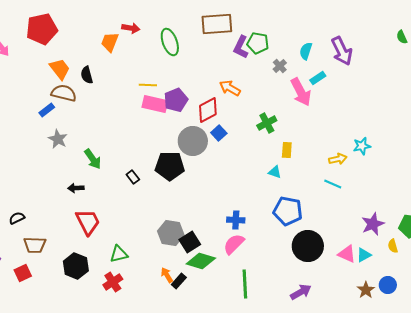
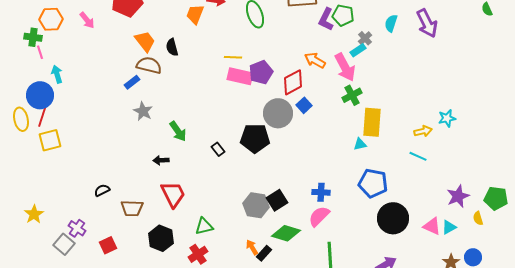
cyan rectangle: (318, 78) -> (358, 50), moved
pink arrow: (301, 92) -> (345, 67), moved
yellow rectangle: (287, 150) -> (372, 122), size x1.8
cyan triangle: (275, 172) -> (360, 144), turned -32
black square: (190, 242) -> (277, 200), moved
brown trapezoid: (35, 245) -> (132, 208), moved

